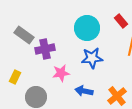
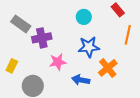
cyan circle: (87, 28) -> (84, 17), size x0.6
orange cross: (117, 96) -> (108, 68), moved

